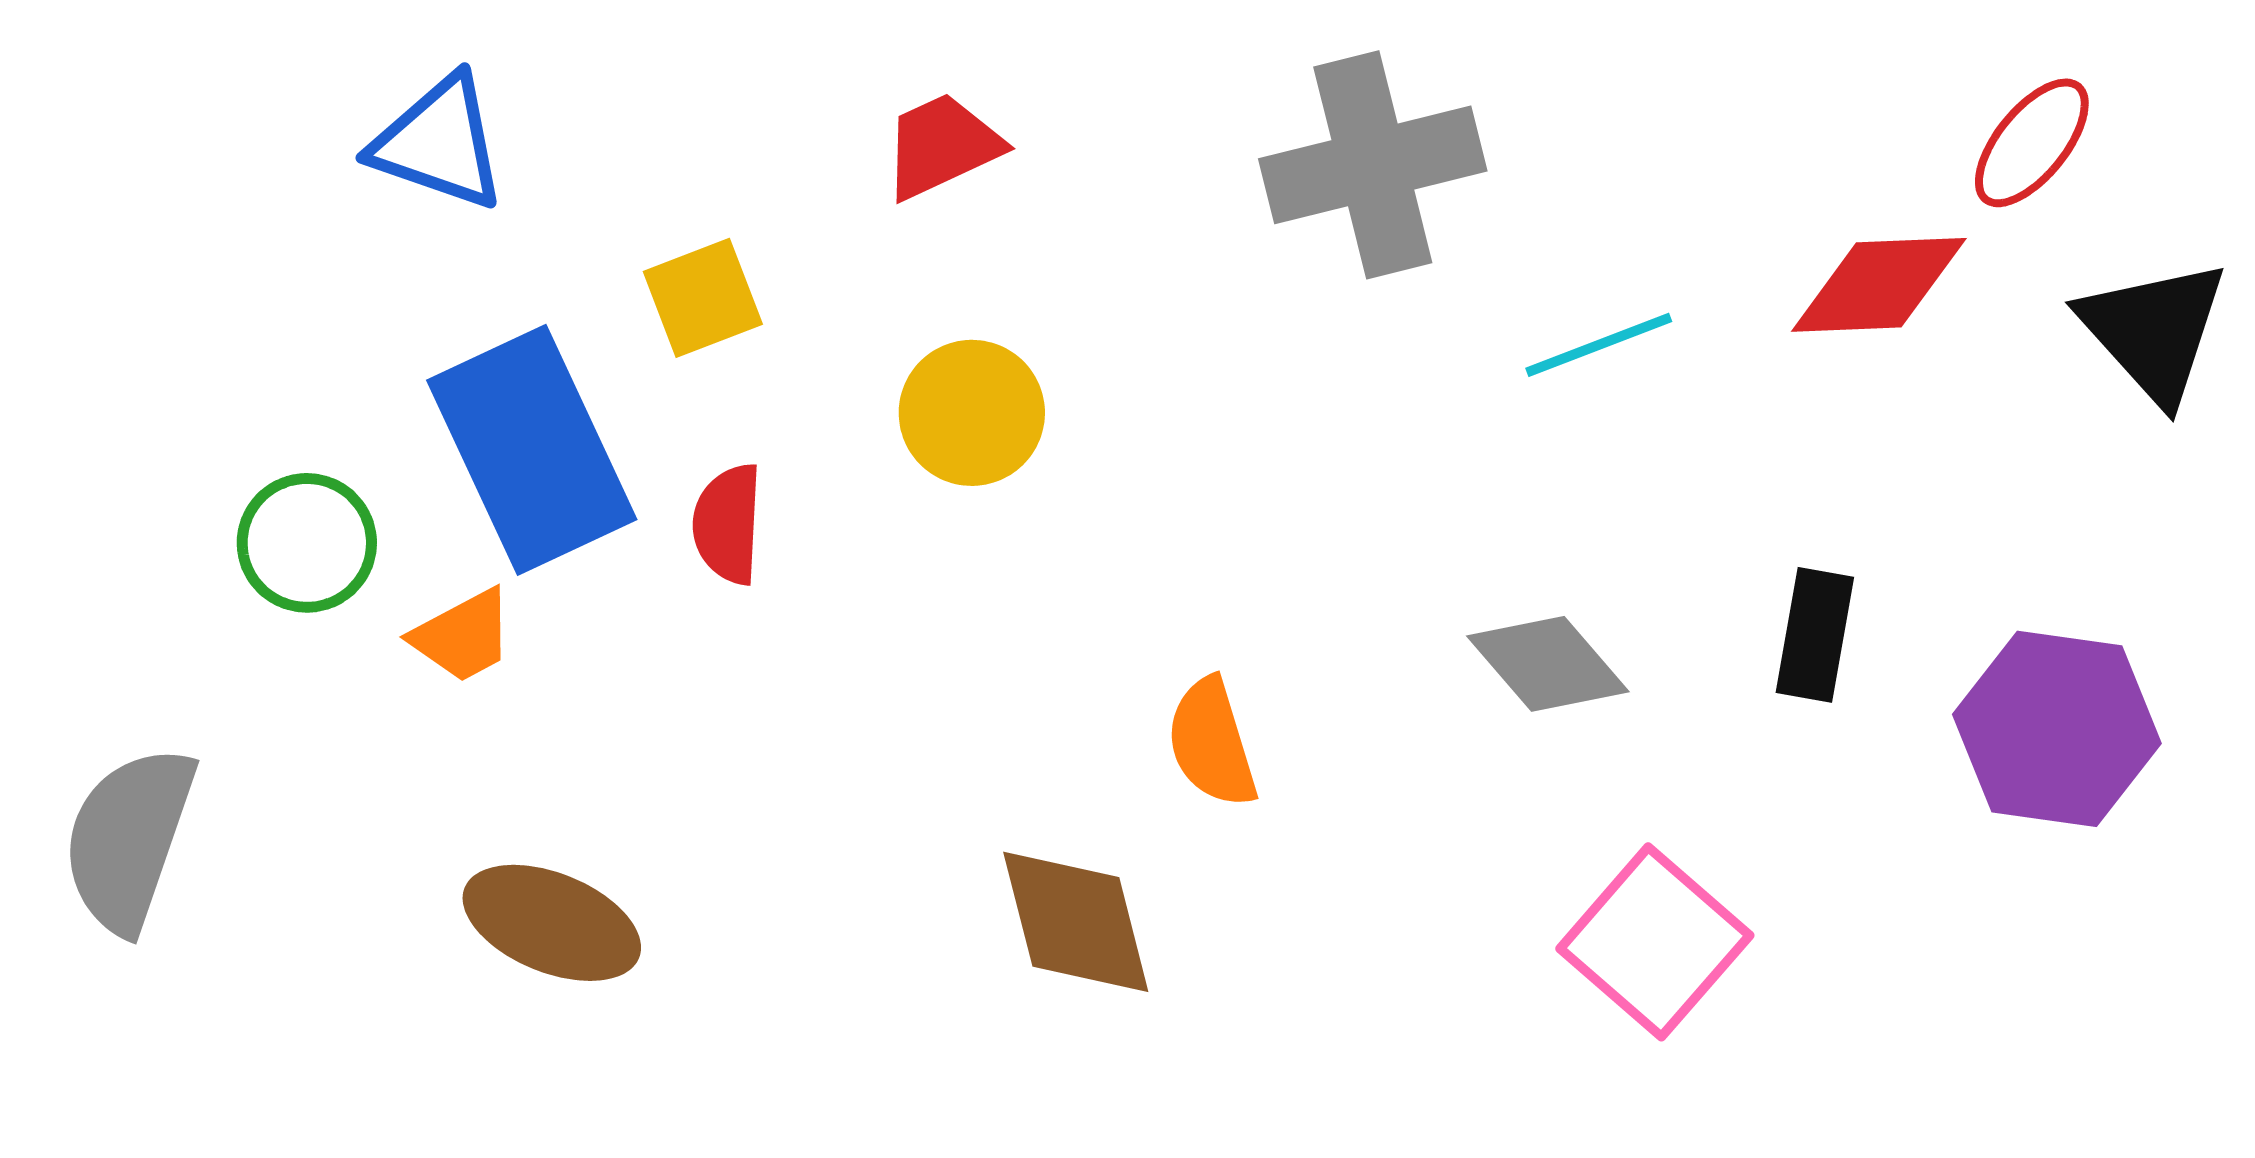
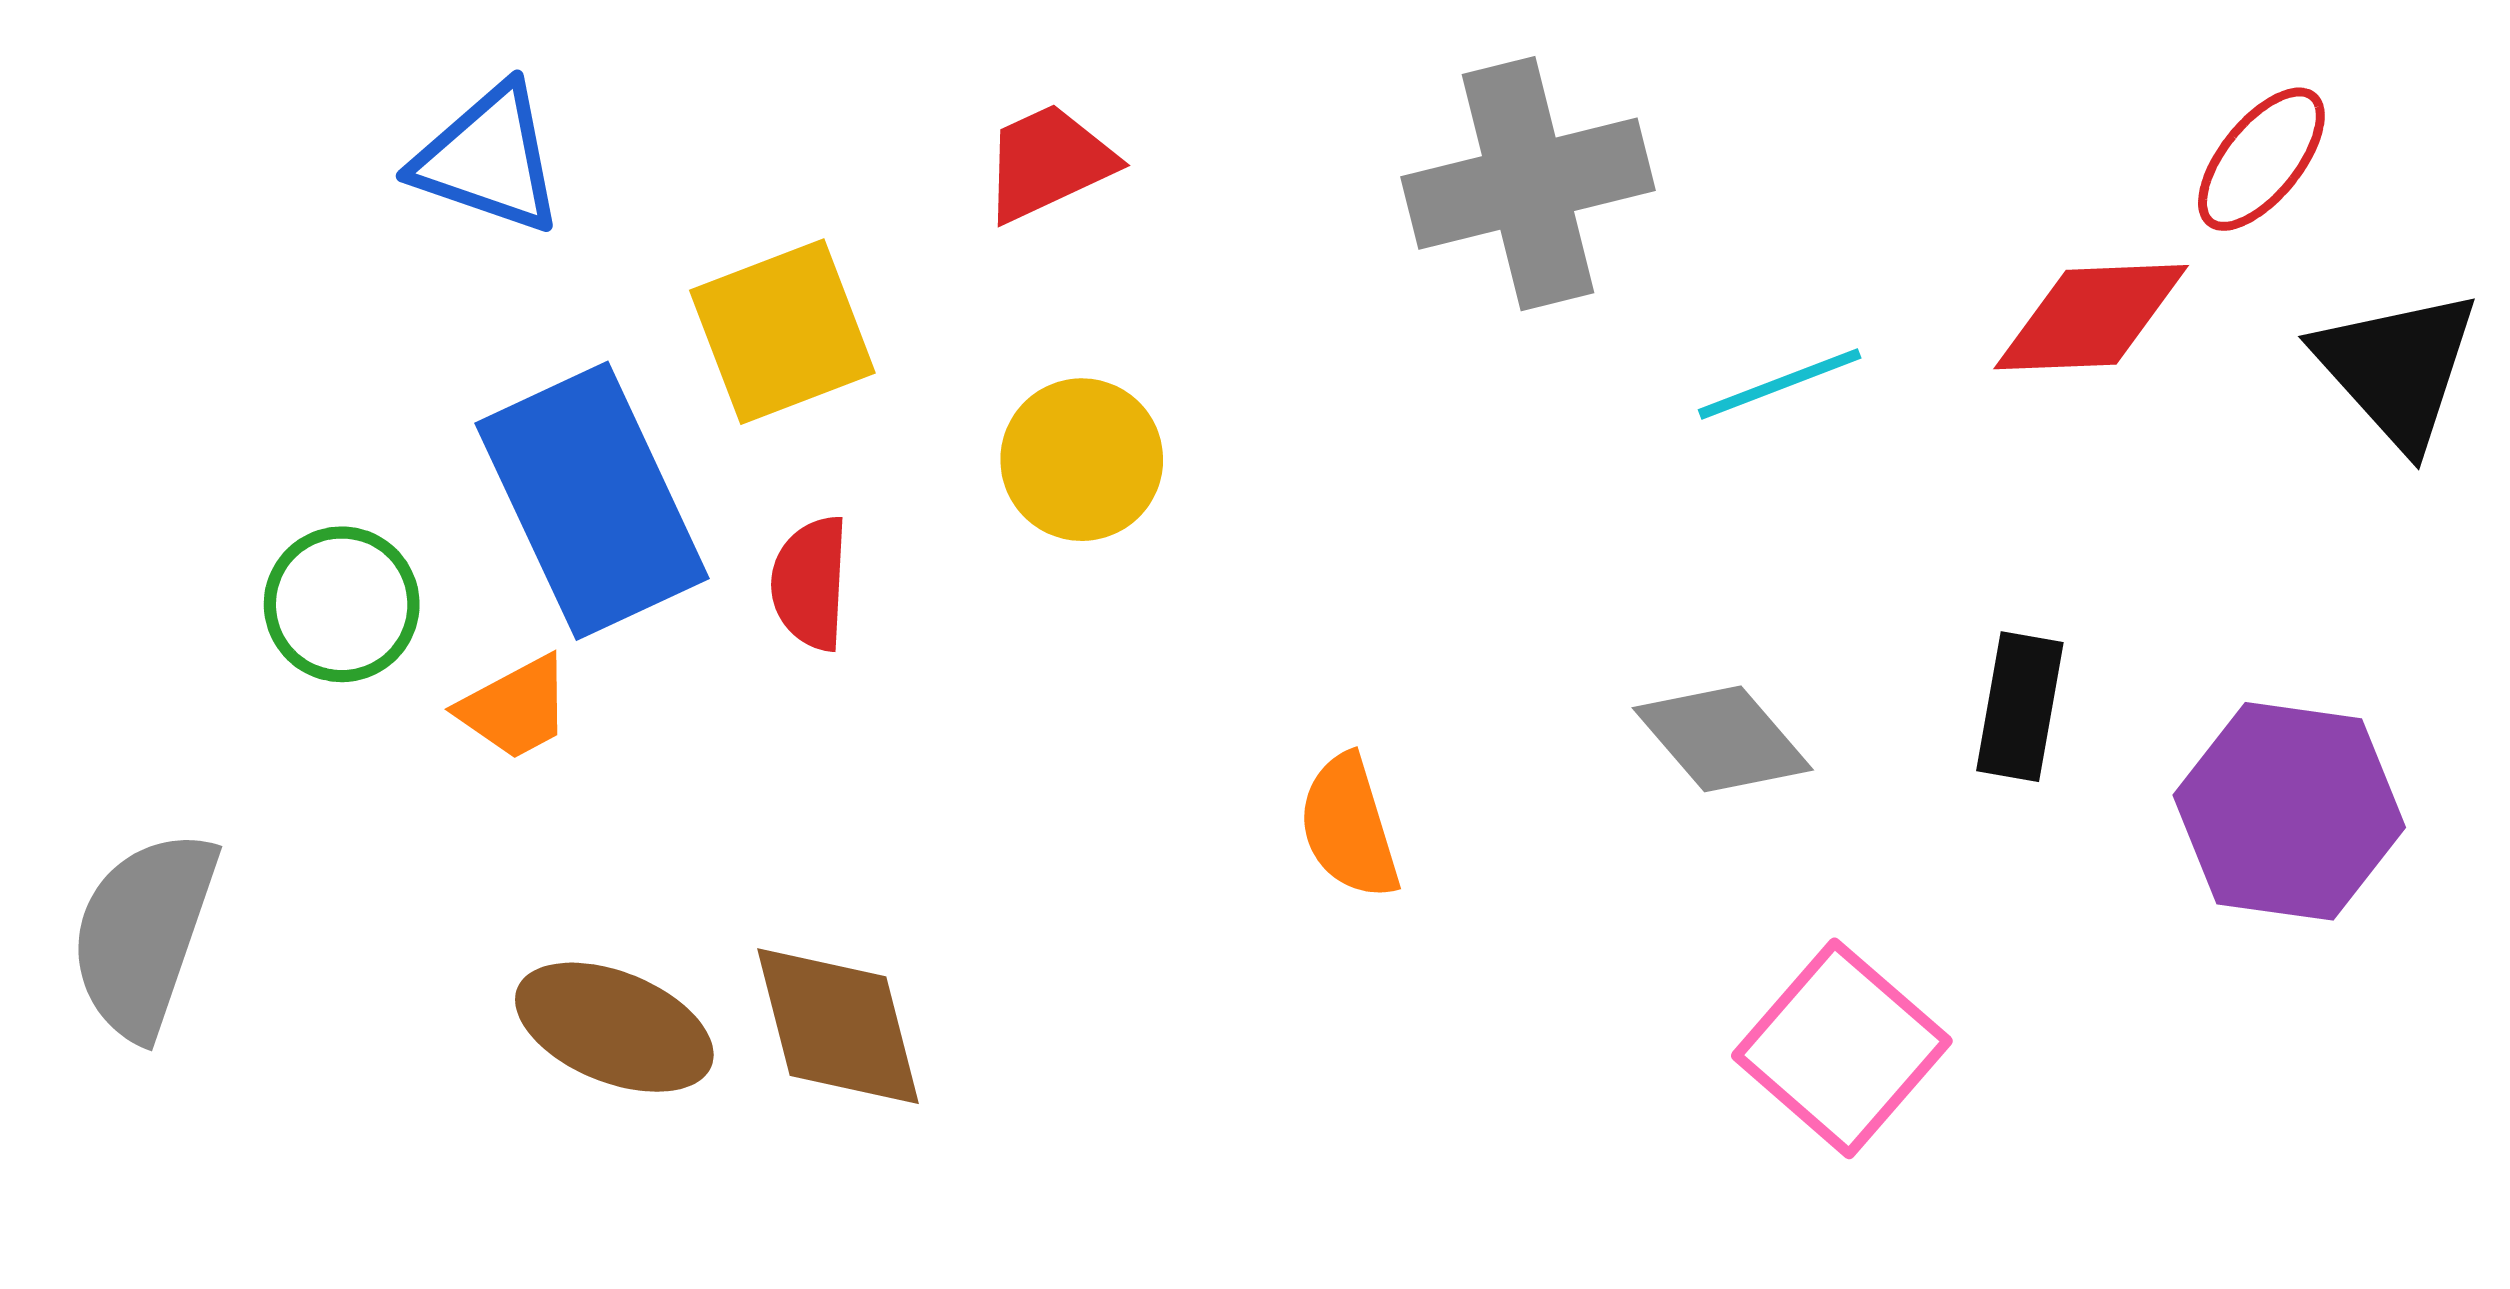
yellow square: (703, 298) -> (782, 332), size x1.4
brown diamond: (1076, 922) -> (838, 1026), moved

